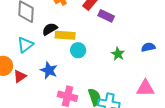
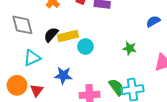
cyan triangle: (25, 45) -> (32, 58), turned 30
green star: (118, 54) -> (130, 48), moved

